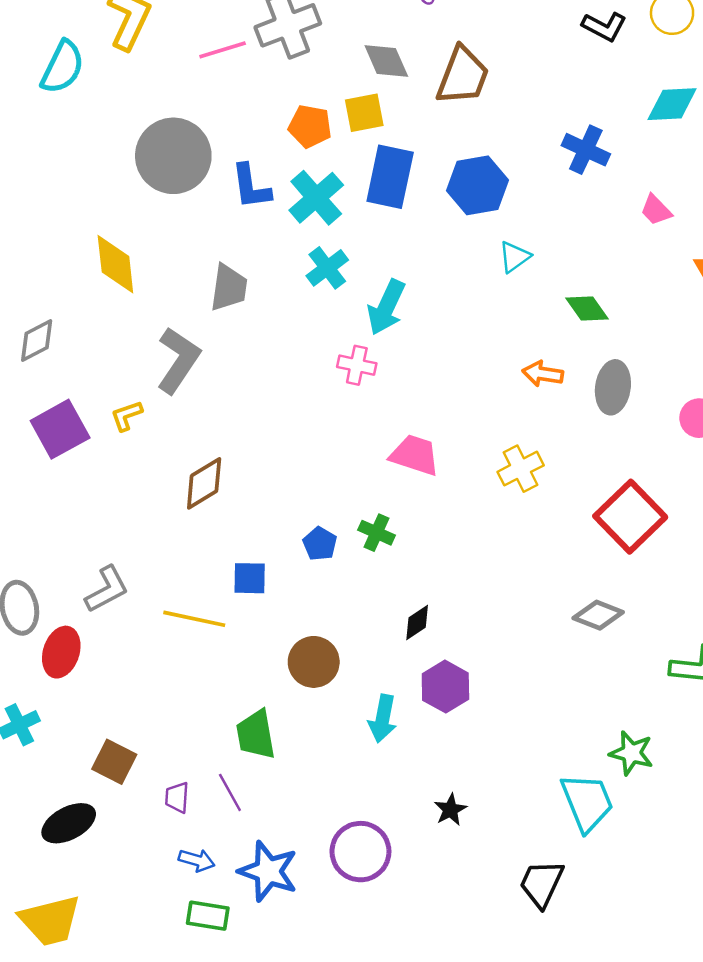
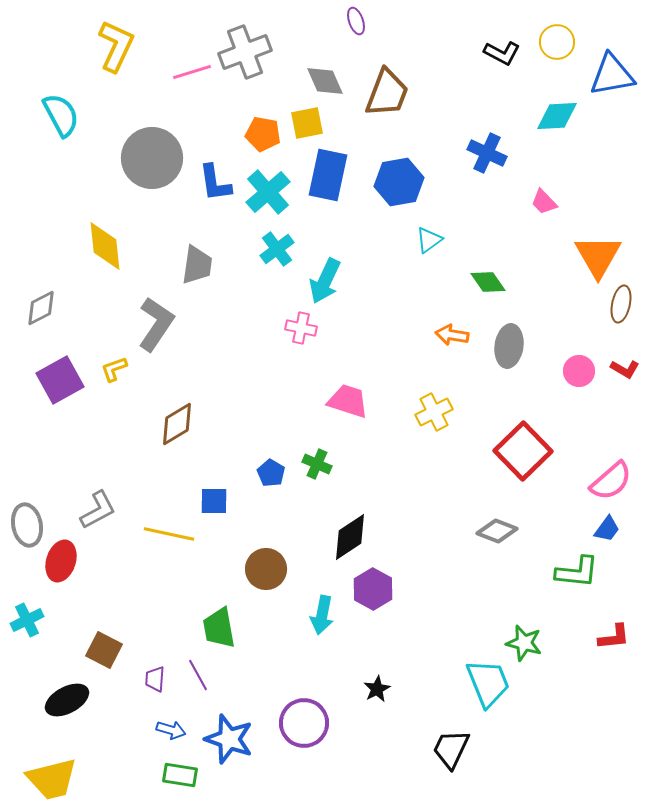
cyan semicircle: (62, 67) -> (61, 115), moved, turned -54
black diamond: (417, 623) -> (350, 537), size x1.6

